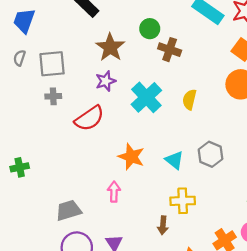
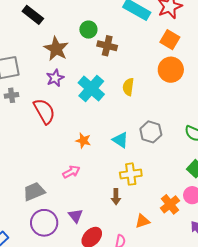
red semicircle: (89, 118) -> (44, 111), turned -80
orange star: (131, 157) -> (83, 141), size x0.7
pink arrow: (114, 192) -> (71, 172), turned 66

